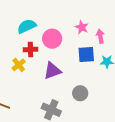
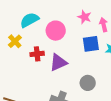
red cross: (30, 50) -> (37, 54), moved
yellow cross: (19, 65) -> (15, 41), moved

